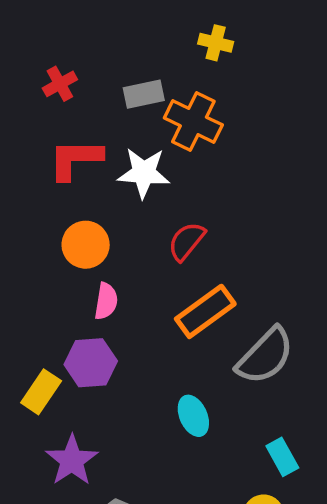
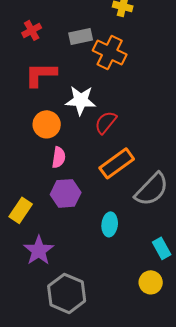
white star: (144, 173) -> (81, 100), moved
purple hexagon: (91, 363) -> (66, 193), moved
cyan ellipse: (193, 416) -> (110, 224), turned 30

